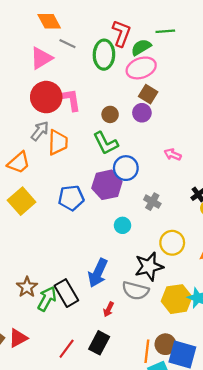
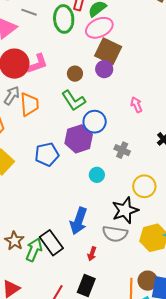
brown square: (148, 94) -> (108, 51), size x1.5
pink L-shape: (71, 100) -> (37, 64), turned 85
pink arrow: (173, 155) -> (136, 105), turned 49

